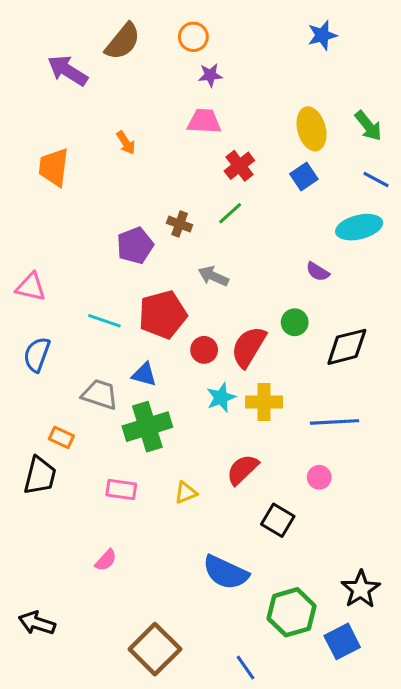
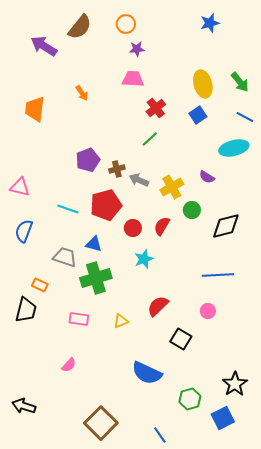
brown cross: (180, 224) -> (117, 169), moved, turned -35
red semicircle: (249, 347) -> (162, 226), size x0.7
yellow cross: (264, 402) -> (172, 187), moved, turned -30
green hexagon: (292, 612) -> (190, 399), size x0.7

